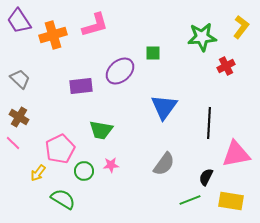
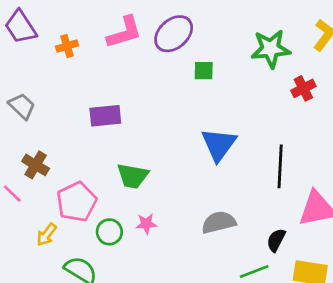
orange cross: (53, 35) -> (67, 46), size x0.6
purple ellipse: (120, 71) -> (174, 34), moved
brown cross: (19, 117) -> (36, 165), moved
gray semicircle: (164, 164) -> (219, 222), turned -140

